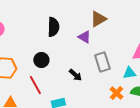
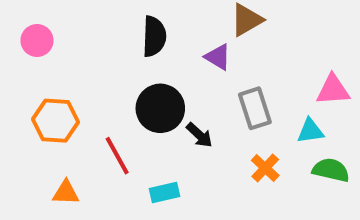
black circle: (41, 60) -> (160, 108), moved, size x1.5
orange cross: (116, 93) -> (265, 168), moved

